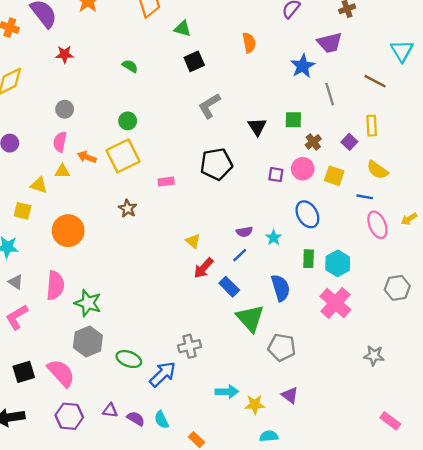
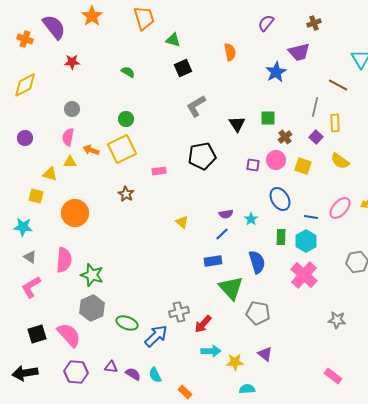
gray line: (330, 94) -> (315, 107), moved, turned 30
blue line: (365, 197) -> (311, 217), moved
pink ellipse: (377, 225) -> (340, 208), turned 65
red arrow: (204, 268) -> (203, 324), moved
blue rectangle: (229, 287) -> (213, 261), turned -54
pink rectangle: (390, 421) -> (333, 376), moved

